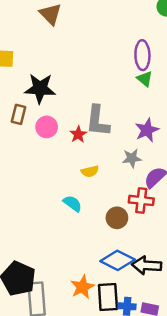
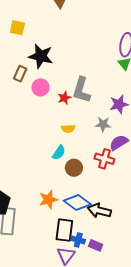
cyan semicircle: (72, 203) -> (59, 153), moved, turned 77
brown circle: (117, 218) -> (74, 168), moved
orange star: (82, 287) -> (48, 200), moved

